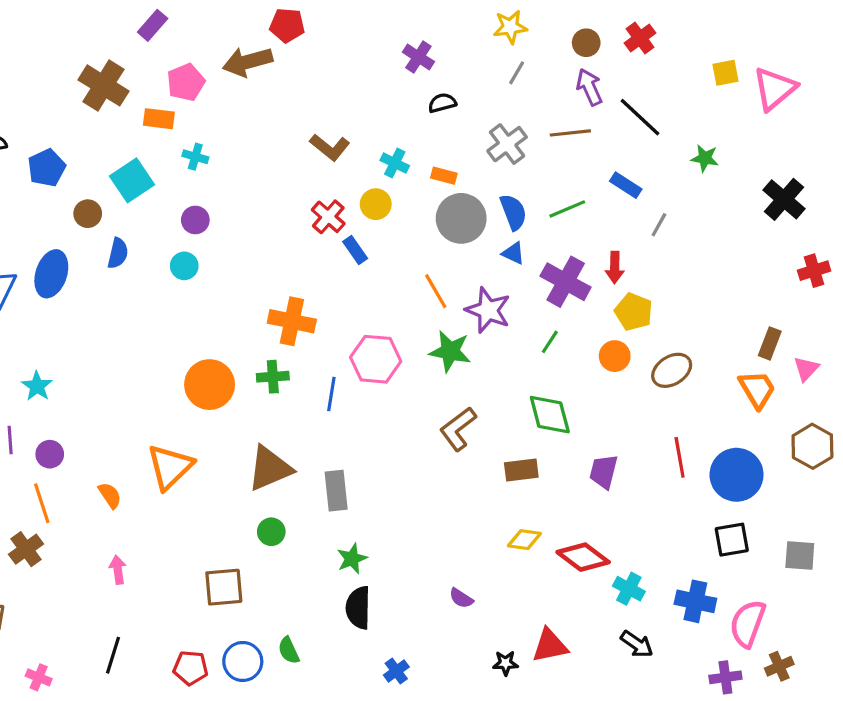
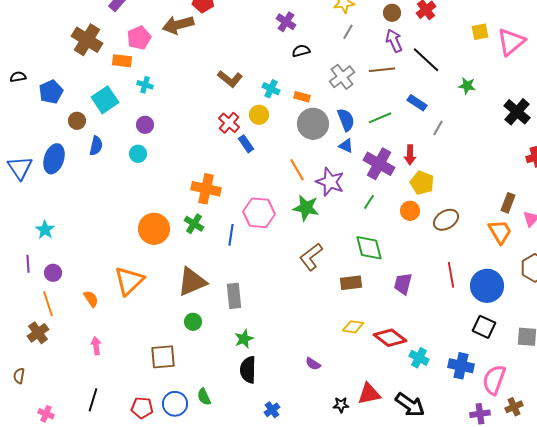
green cross: (273, 377) -> (194, 224), turned 36
black square: (732, 540) -> (484, 327), turned 35
black arrow: (637, 644) -> (410, 405), moved, size x1.4

